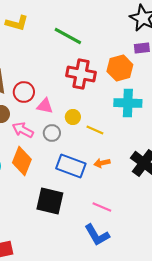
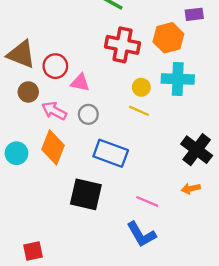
yellow circle: (73, 117) -> (141, 87), moved
orange arrow: (102, 163) -> (191, 189), moved

